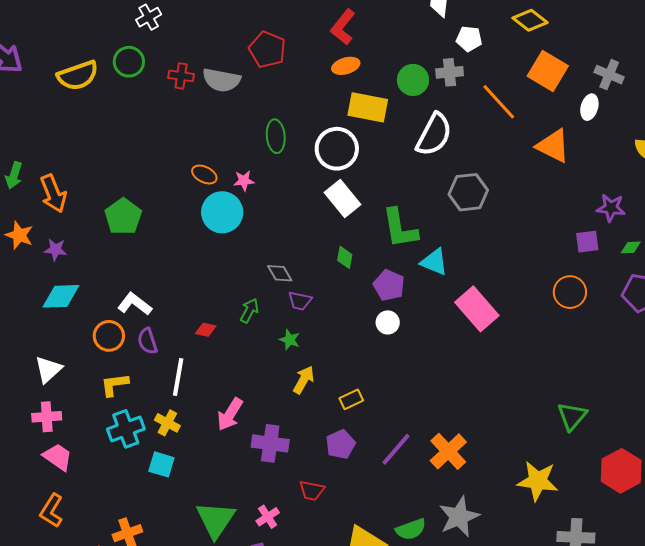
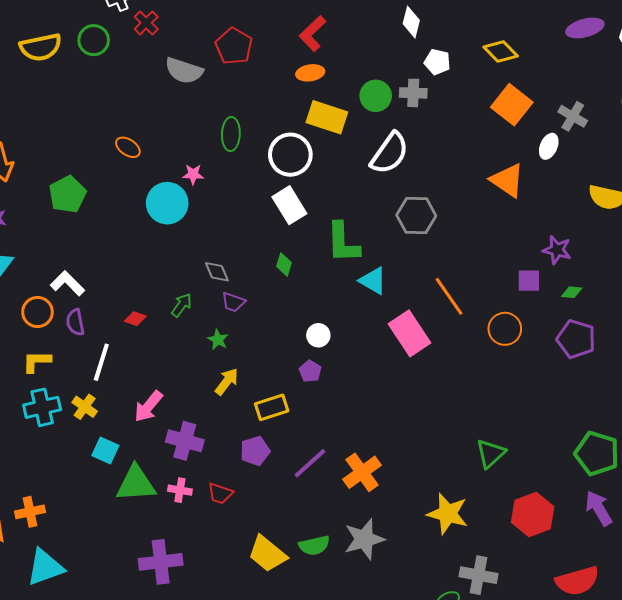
red cross: (181, 76) -> (146, 23), moved, turned 30
orange line: (499, 102) -> (449, 296), moved
orange ellipse: (204, 174) -> (128, 147), moved
purple pentagon: (389, 285) -> (310, 371), moved, size x0.7
yellow rectangle: (351, 399) -> (272, 407), size x1.4
cyan square: (161, 464) -> (105, 450), moved
pink cross: (268, 517) -> (180, 490), moved, turned 35
green triangle: (216, 520) -> (136, 484), moved, turned 45

